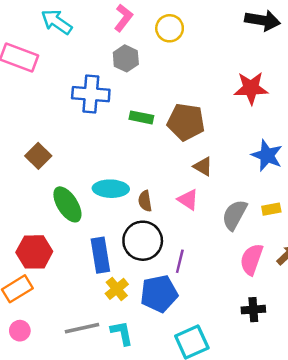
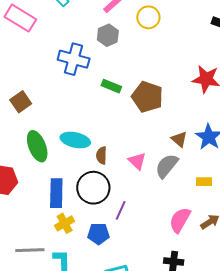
brown triangle: (203, 166) -> (179, 139), moved
gray semicircle: (235, 215) -> (167, 166), moved
blue pentagon: (159, 294) -> (99, 234), size x0.7

